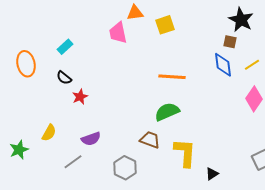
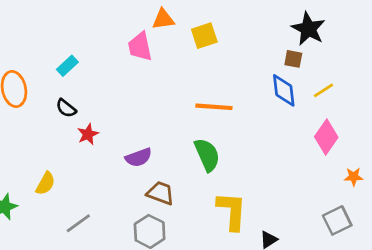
green semicircle: (167, 112) -> (207, 155), turned 90
purple semicircle: (91, 139) -> (139, 157), moved
brown trapezoid: (150, 140) -> (161, 193), moved

